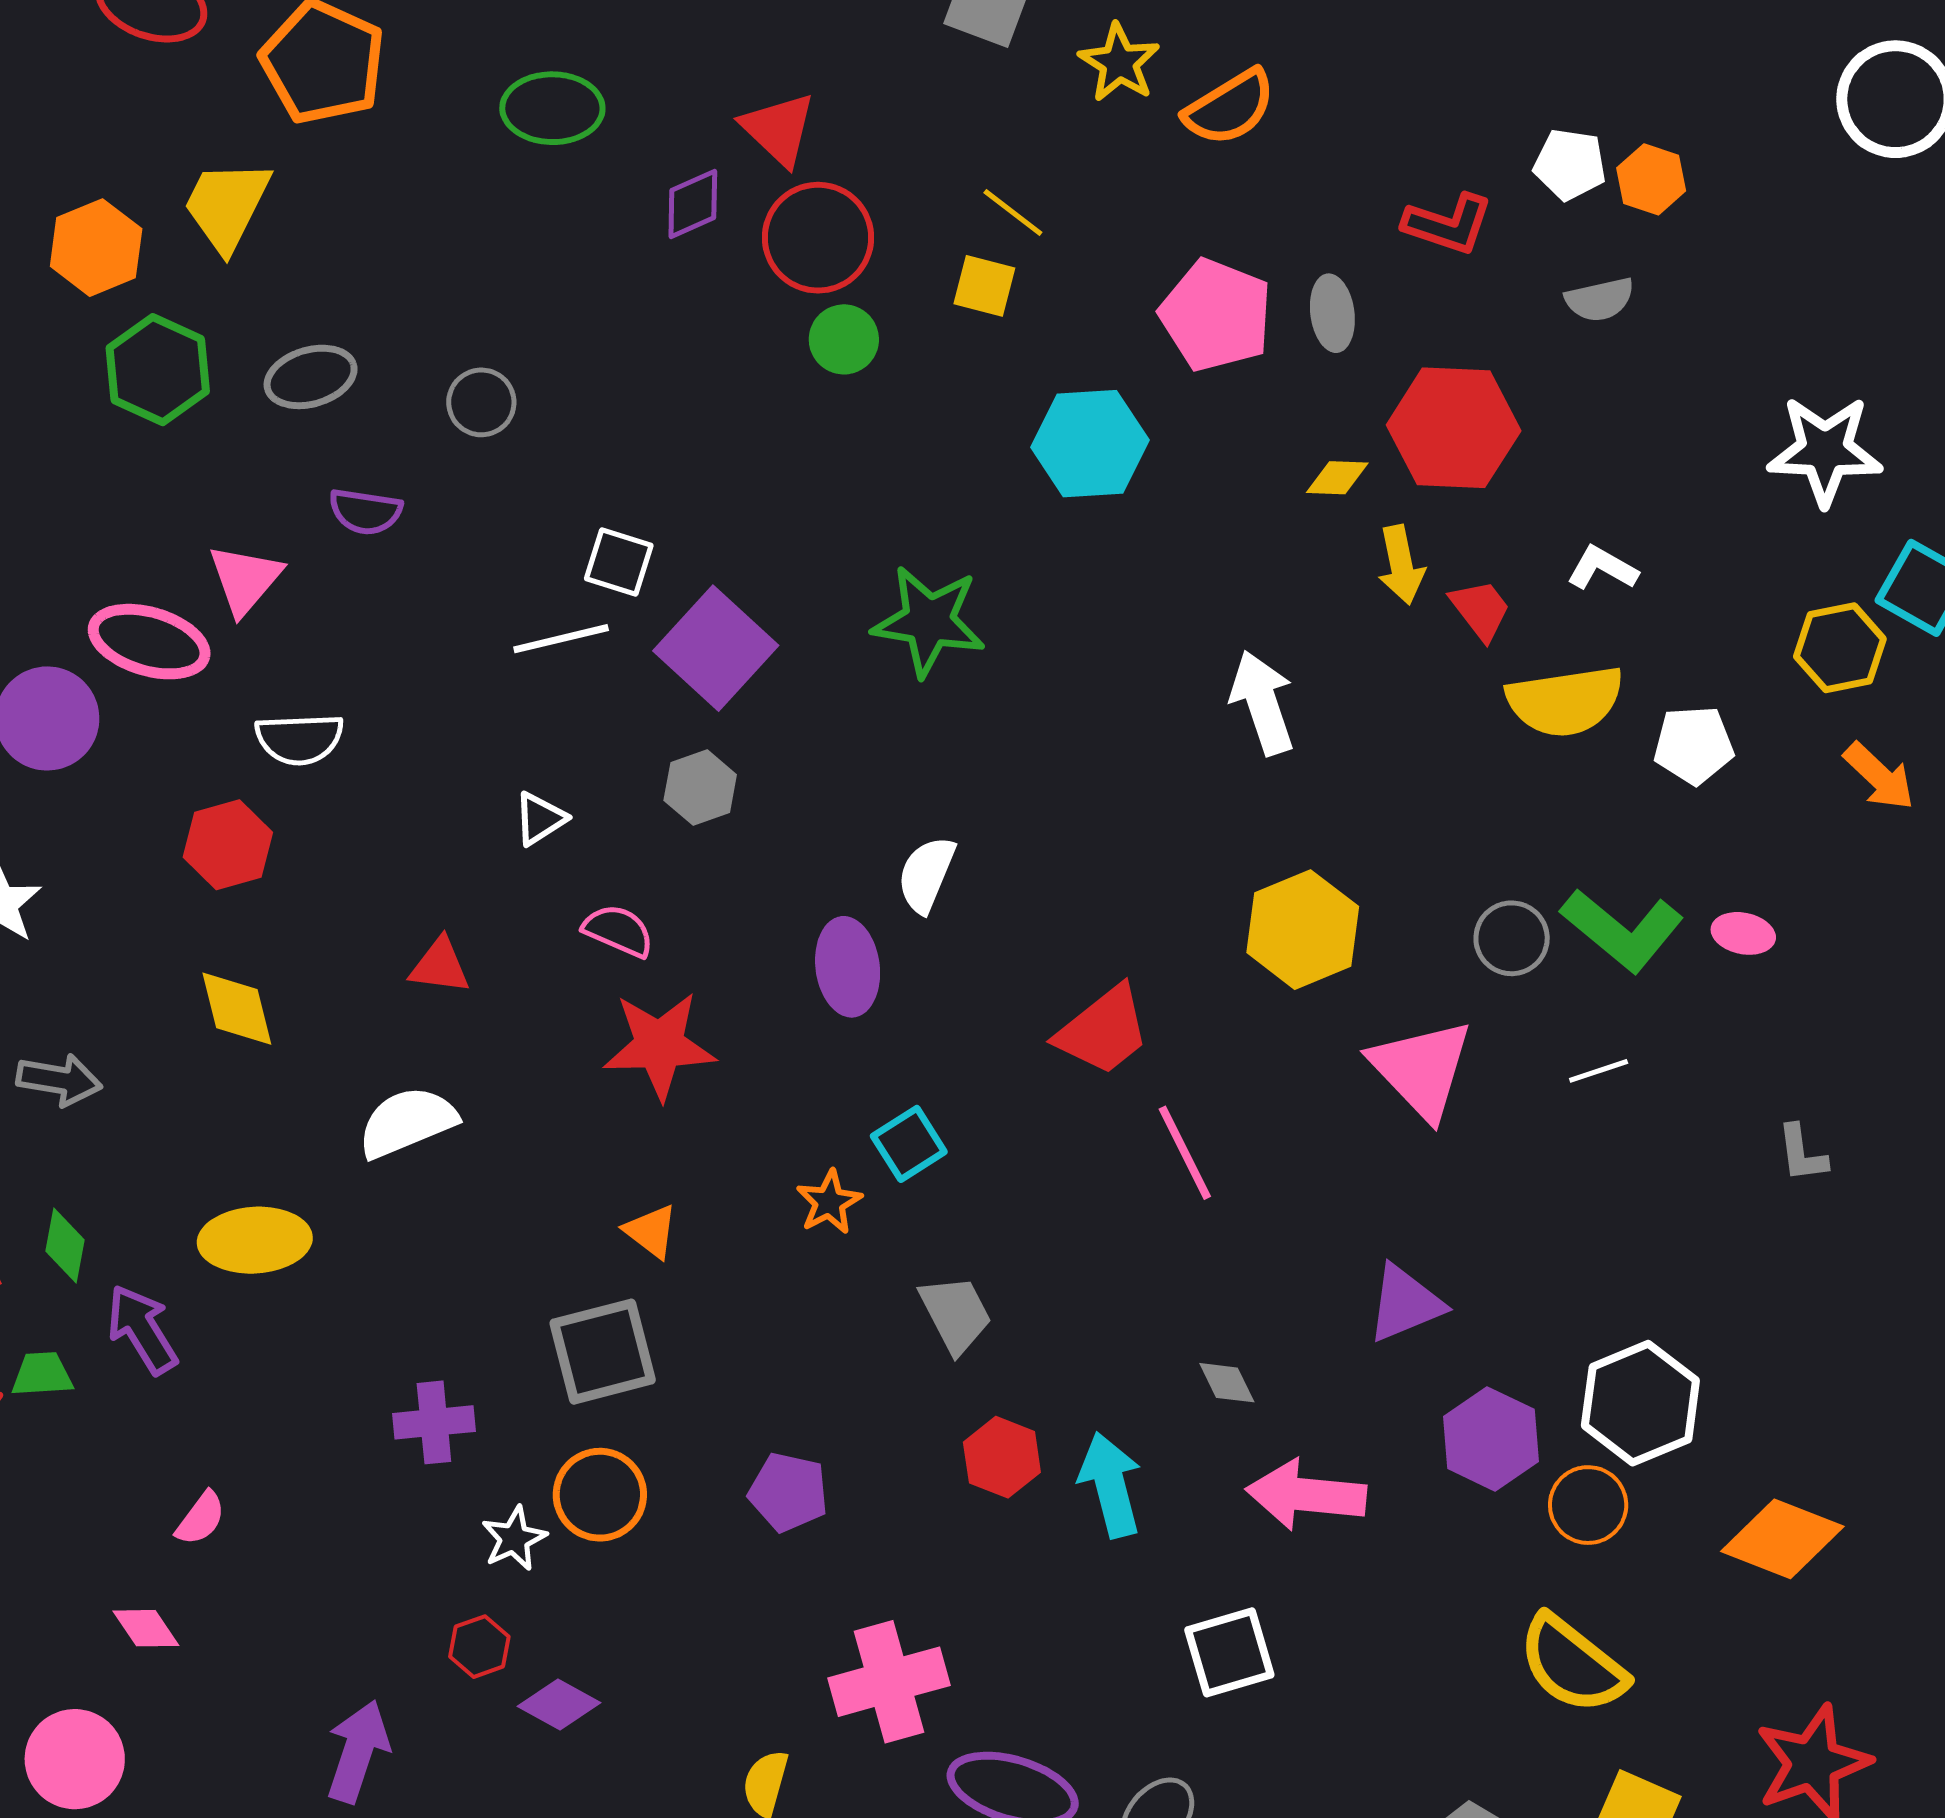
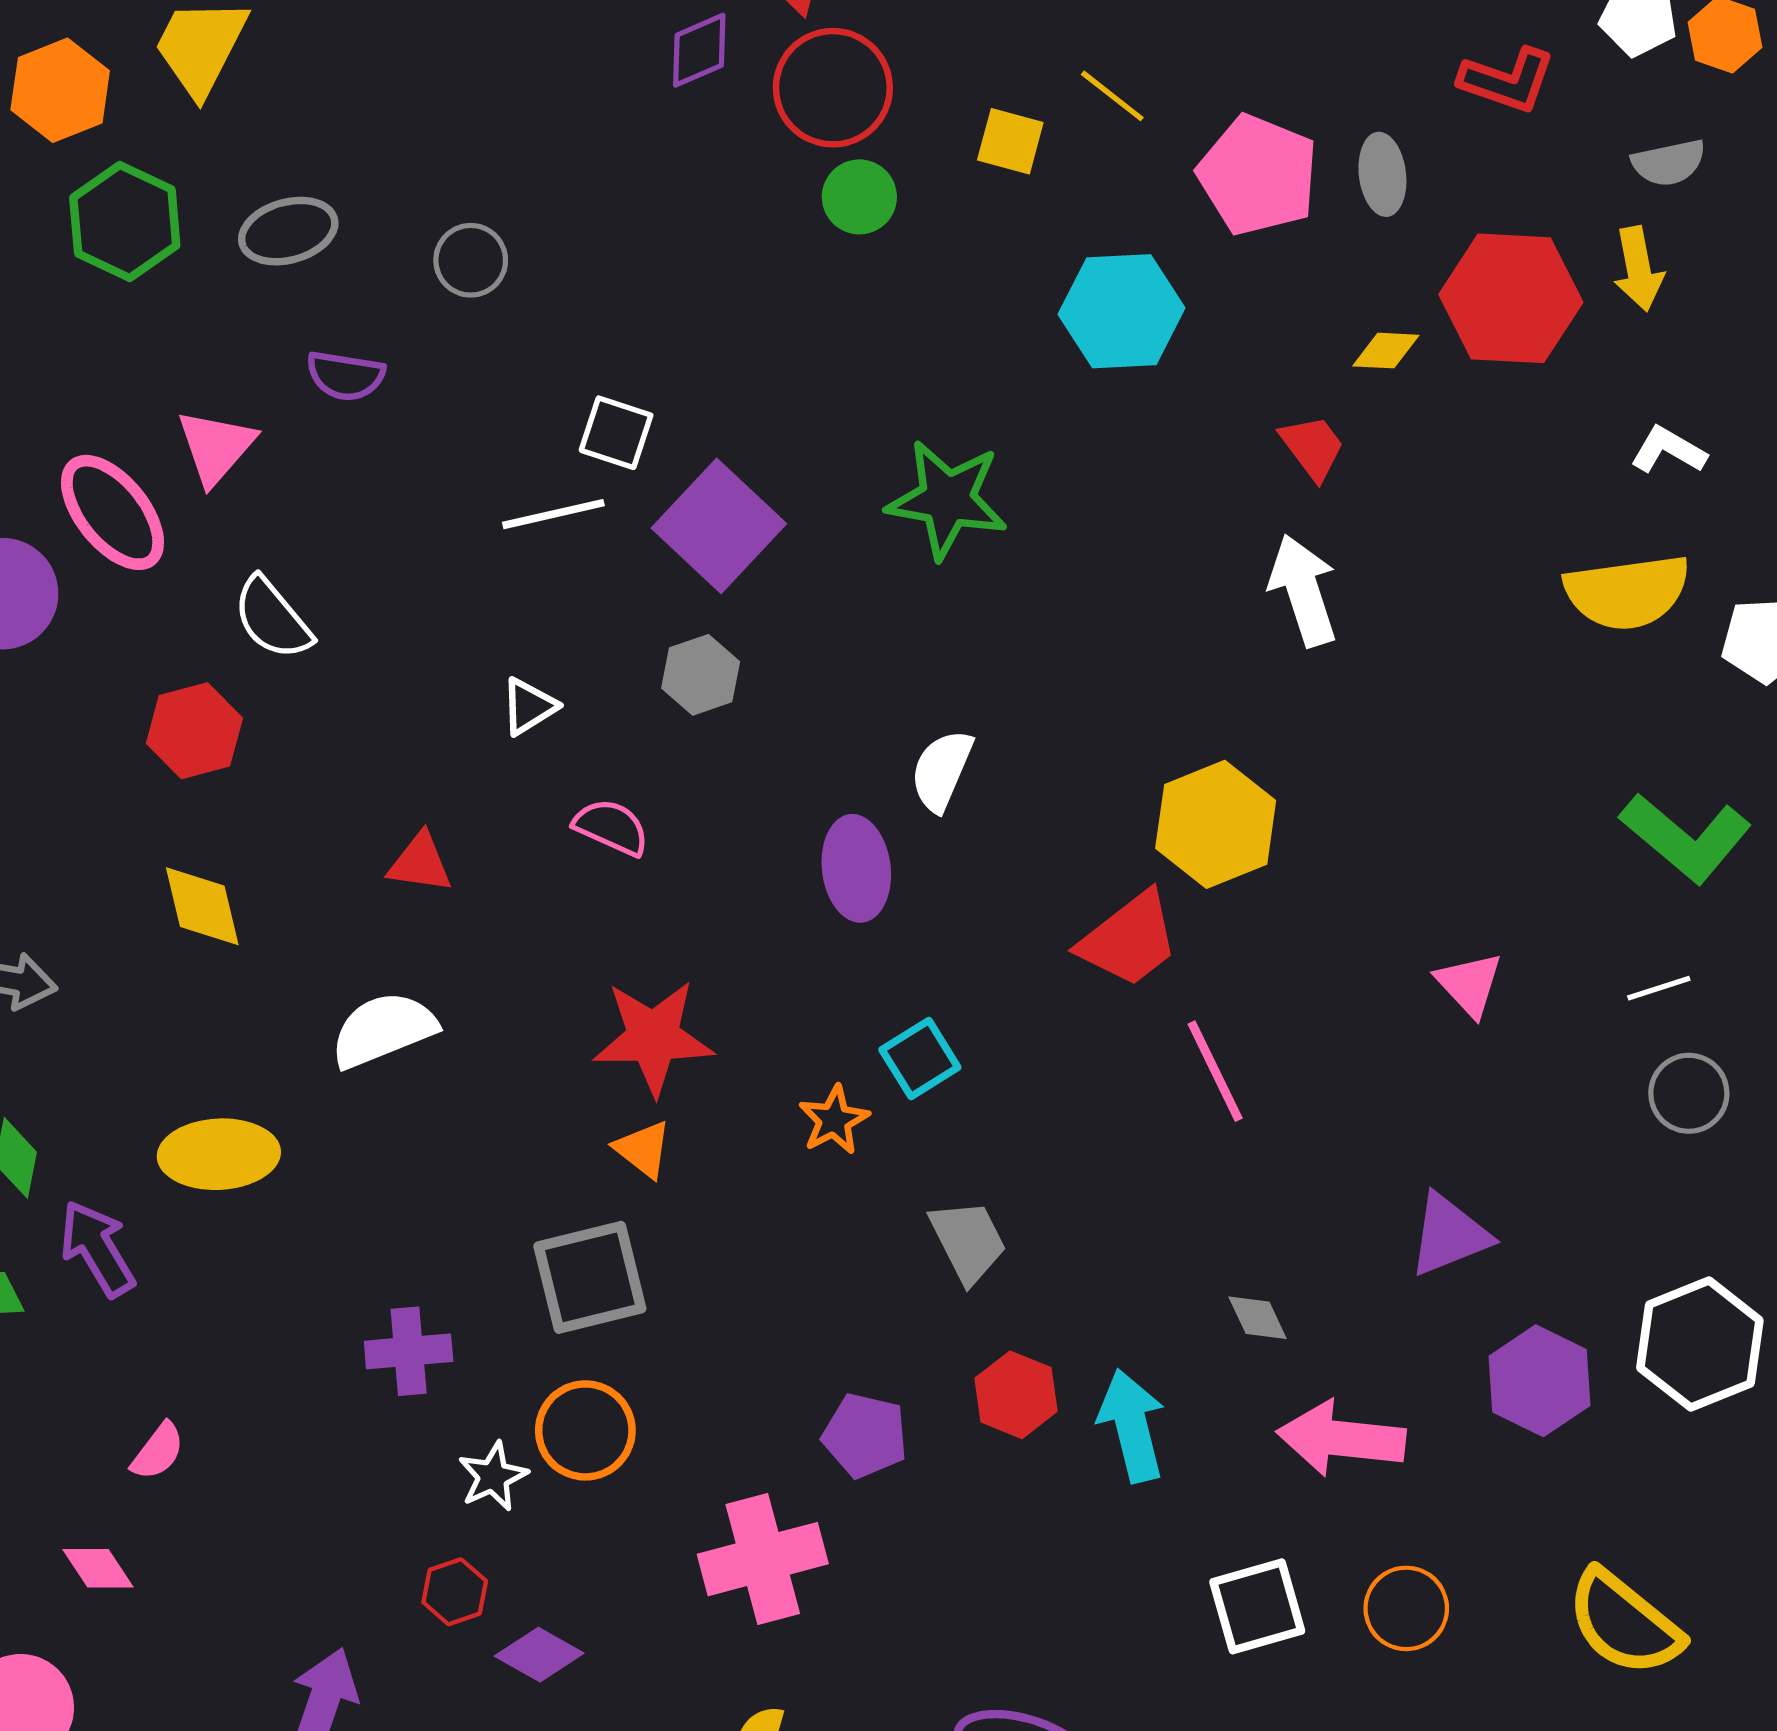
yellow line: (1013, 212) -> (1112, 96), moved
yellow arrow: (1401, 565) -> (1639, 269), moved
red trapezoid: (1481, 610) -> (1312, 447), moved
pink ellipse: (149, 642) -> (112, 512), turned 34
white semicircle: (299, 739) -> (272, 618), turned 52
yellow hexagon: (1303, 930) -> (1216, 824), moved
gray circle: (1512, 938) -> (1689, 1093), moved
red star: (659, 1045) -> (653, 1037), moved
pink triangle: (1421, 1069) -> (1469, 984), size x0.6
purple pentagon: (788, 1492) -> (865, 1435), moved
orange circle: (1588, 1505) -> (1406, 1608), moved
pink cross: (889, 1682) -> (763, 1559), moved

